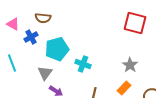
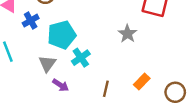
cyan cross: (83, 64) -> (81, 58), moved, turned 35
gray star: (130, 65) -> (127, 34), moved

